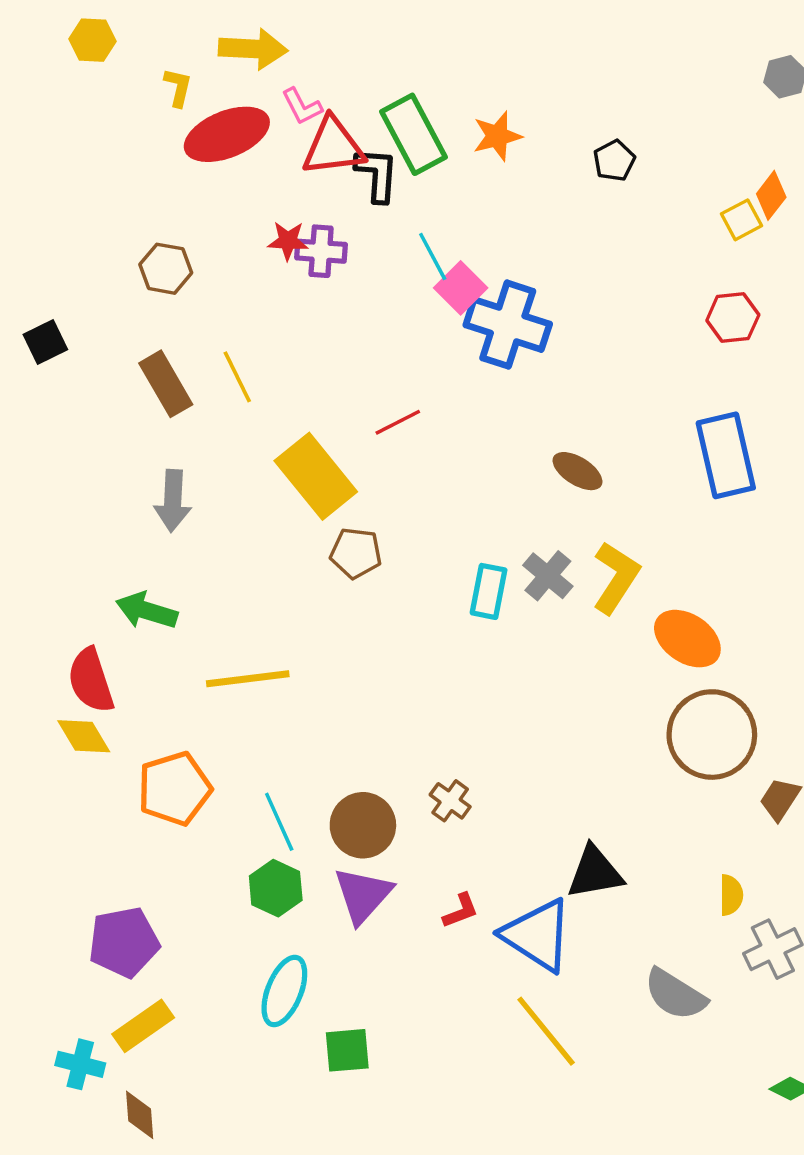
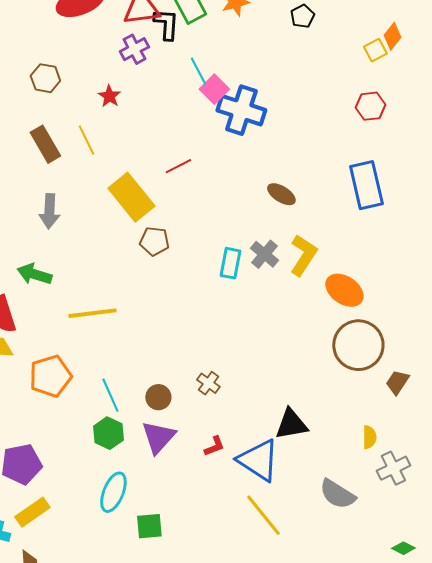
red star: (288, 241) -> (109, 96), moved, turned 30
purple cross: (321, 251) -> (134, 49), moved, turned -32
brown circle: (363, 825) -> (158, 397), size x0.7

